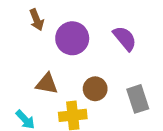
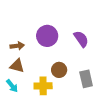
brown arrow: (37, 20) -> (17, 46), moved, turned -80
brown triangle: (47, 84) -> (17, 66), moved

